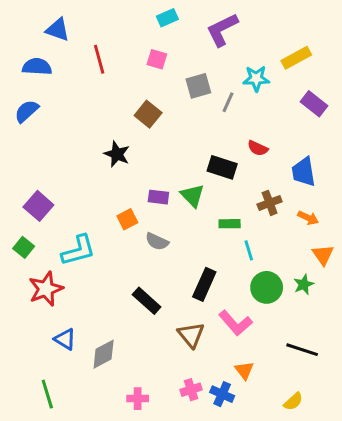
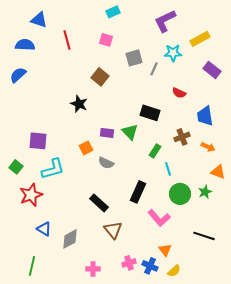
purple L-shape: (222, 30) -> (165, 21), moved
red semicircle: (258, 148) -> (179, 93), moved
purple square: (38, 206) -> (38, 141), moved, turned -36
green rectangle: (230, 224) -> (155, 151), turned -56
orange triangle: (323, 255) -> (218, 172), turned -35
brown triangle: (191, 335) -> (113, 230), moved
green line: (47, 394) -> (32, 266), turned 30
yellow semicircle: (293, 402) -> (174, 271), moved

